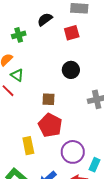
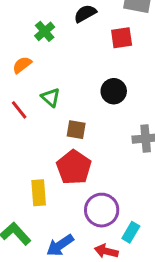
green cross: (19, 35) -> (45, 31), turned -32
green triangle: (17, 75) -> (51, 97), moved

